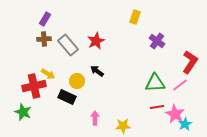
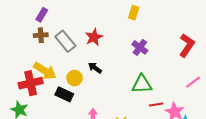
purple cross: (157, 41) -> (140, 47), moved
red L-shape: (190, 62) -> (187, 45), moved
yellow arrow: (48, 74) -> (45, 71), size x1.6
green triangle: (155, 83) -> (142, 84), moved
pink line: (180, 85) -> (193, 82), moved

